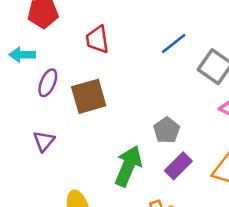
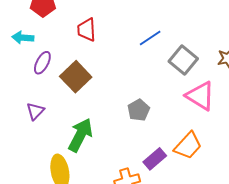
brown square: (89, 96) -> (76, 77), turned -32
green arrow: (128, 166) -> (80, 135), moved
purple rectangle: (178, 166) -> (155, 159), moved

